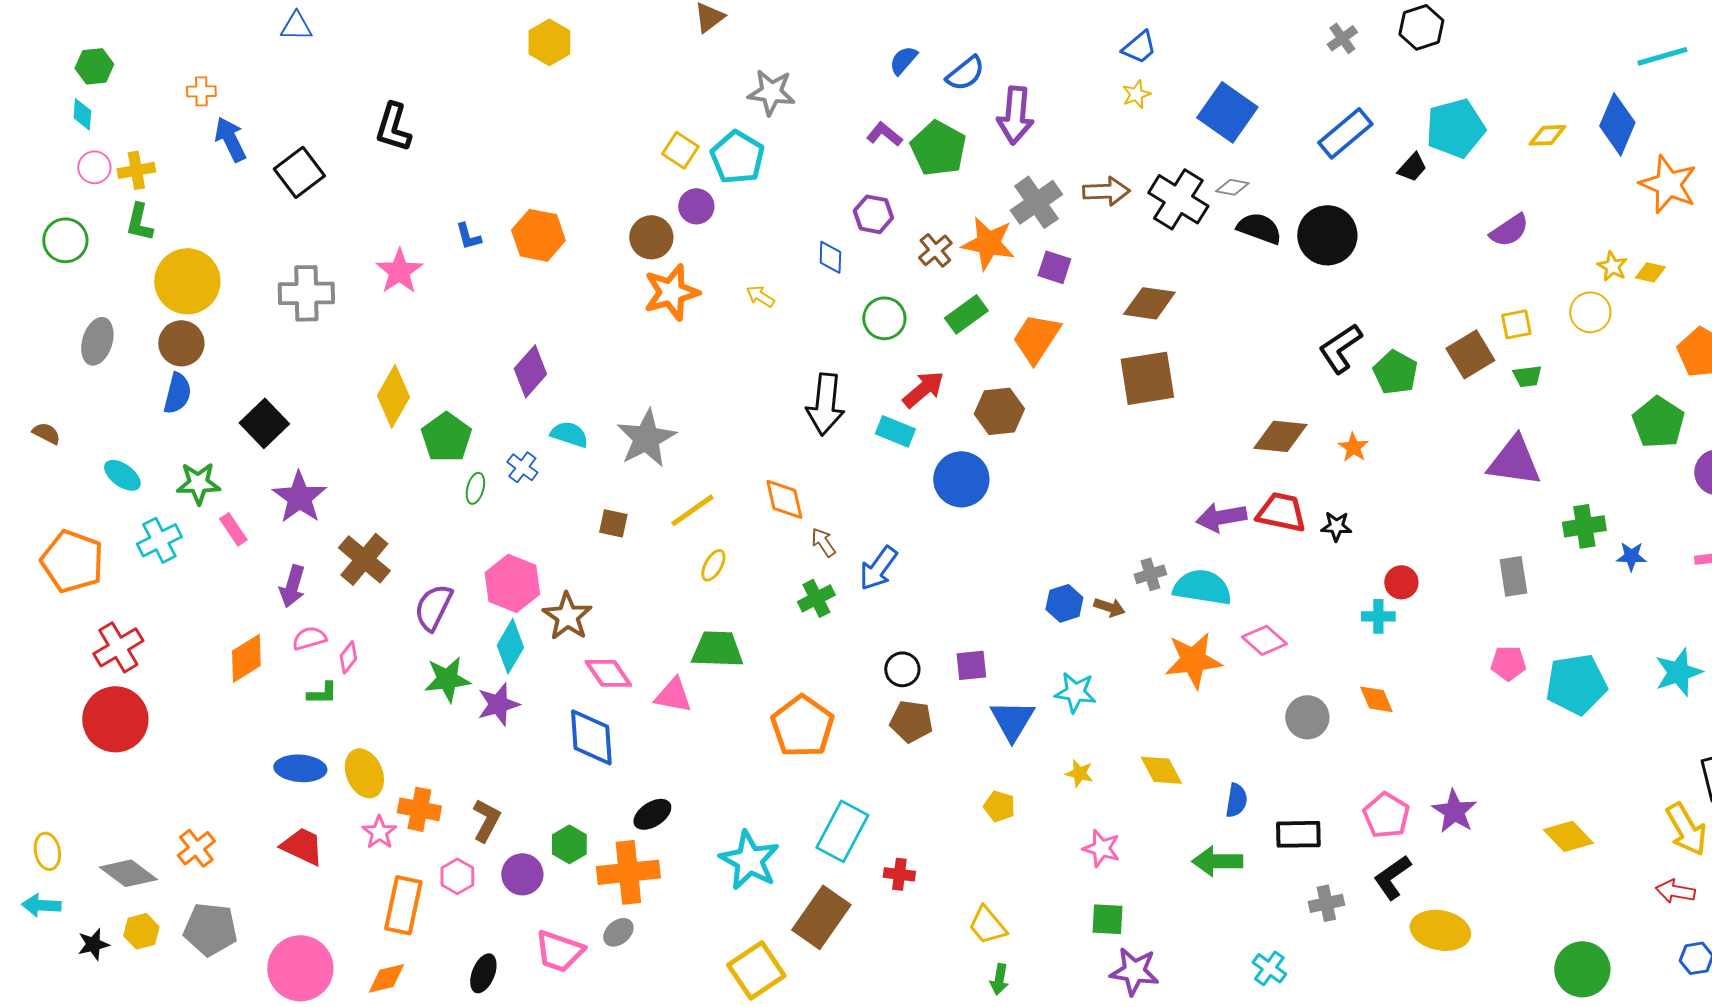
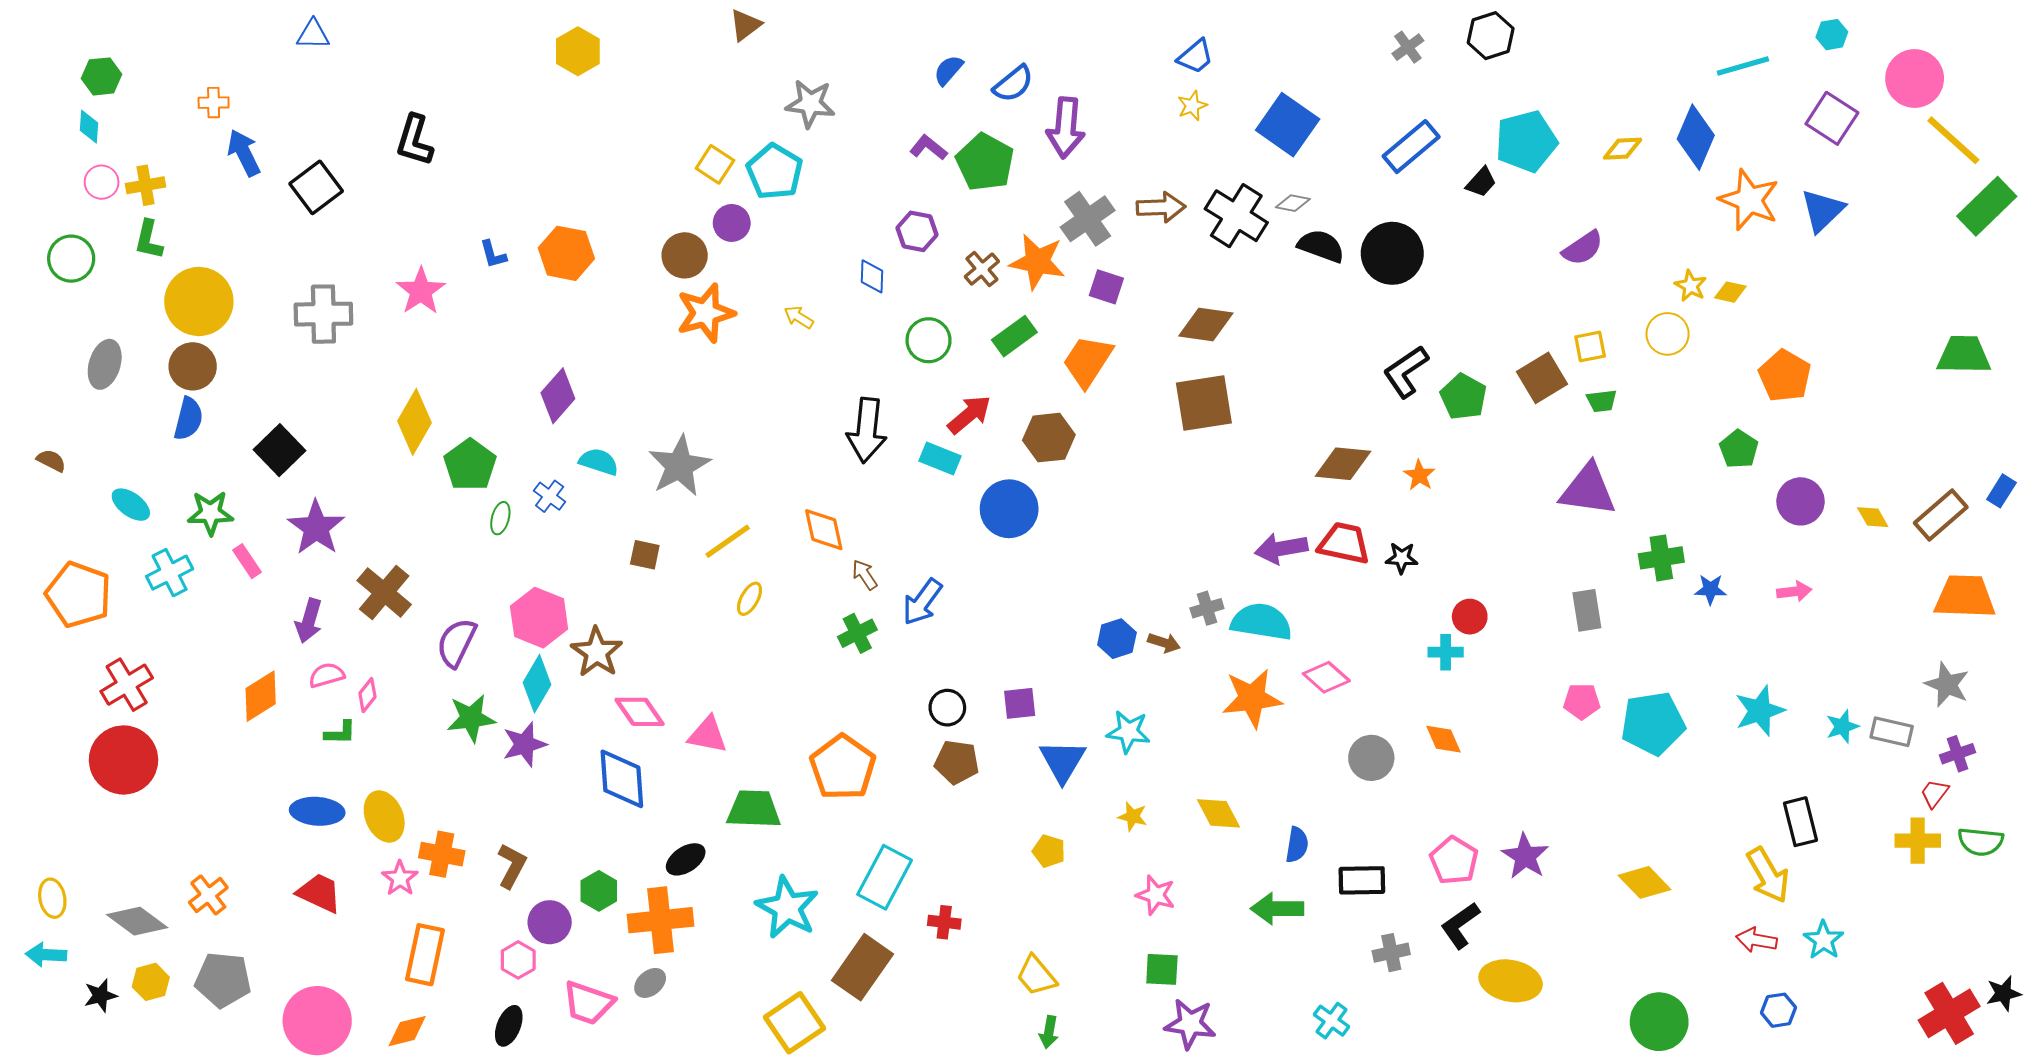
green pentagon: (1658, 422) -> (1739, 449), size x0.7
green trapezoid: (717, 649) -> (754, 809), moved
pink hexagon: (457, 876) -> (518, 960), moved

